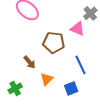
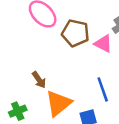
brown pentagon: (54, 42) -> (75, 33), moved
orange triangle: (47, 79) -> (58, 103), size x1.6

